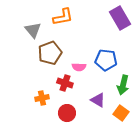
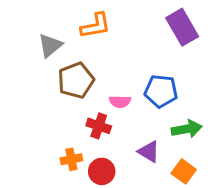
gray triangle: (33, 30) -> (50, 45), turned 30
green arrow: (123, 85) -> (187, 129), turned -114
orange cross: (42, 98) -> (71, 159), moved

